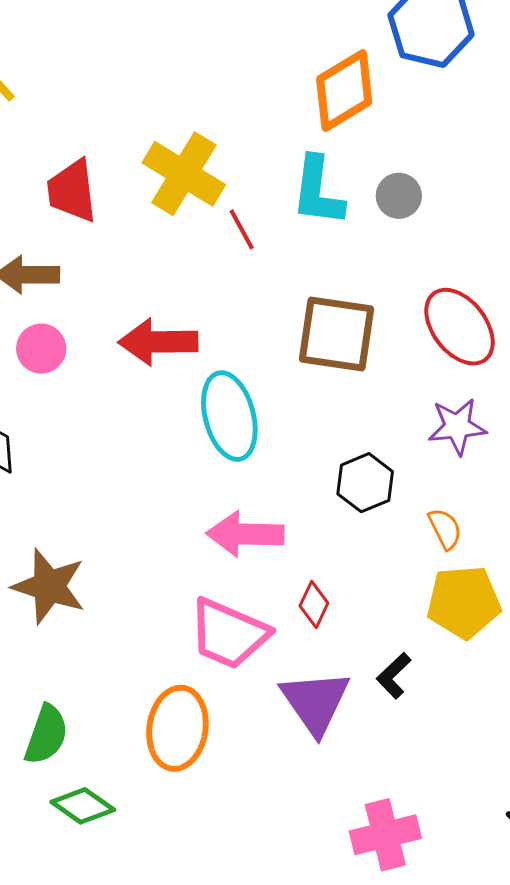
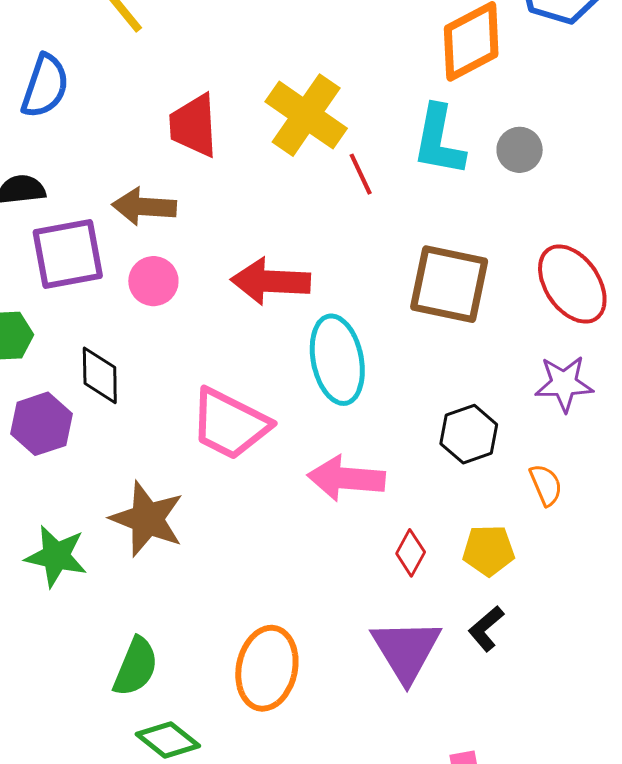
yellow pentagon: (464, 602) -> (489, 550), moved, size x0.7
pink trapezoid: (229, 634) -> (230, 424), moved

